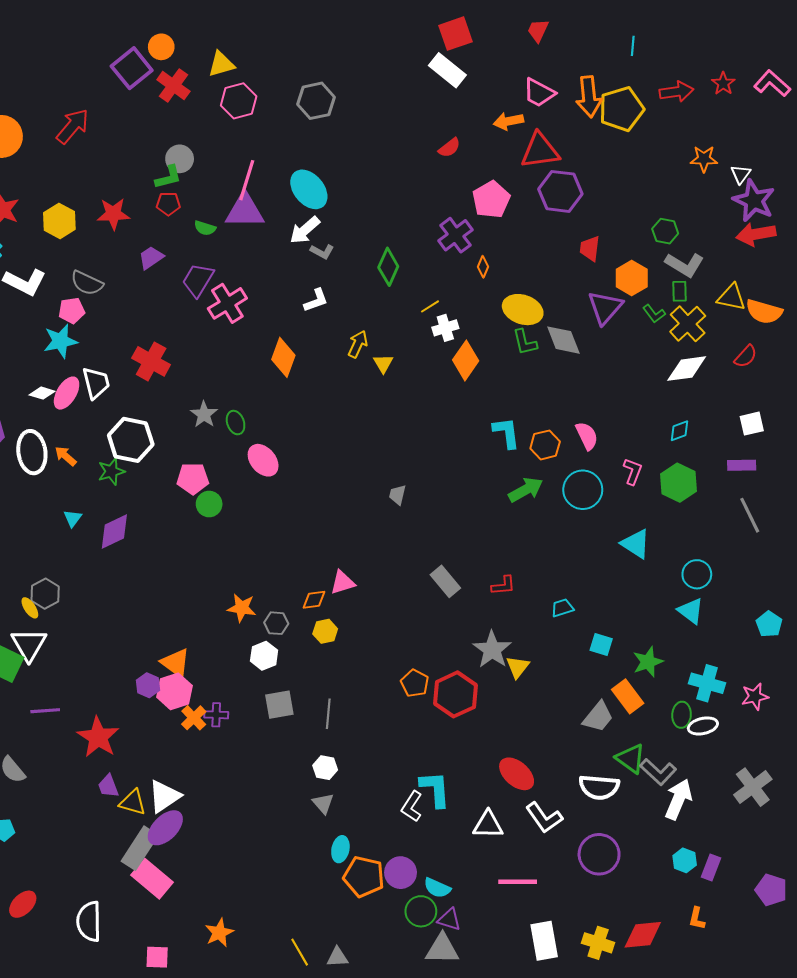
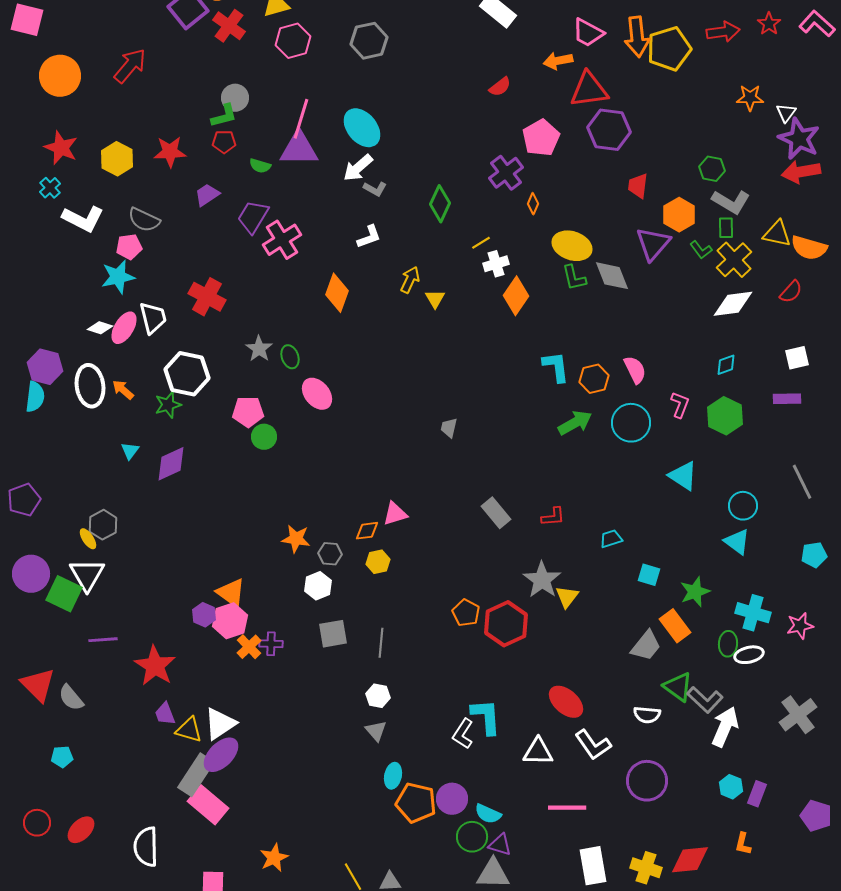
gray line: (750, 515) -> (802, 482), moved
cyan pentagon: (769, 624) -> (814, 555), turned 30
white semicircle: (599, 787) -> (647, 715), size x0.7

